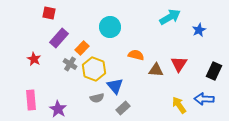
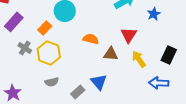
orange rectangle: (82, 48) -> (45, 28), moved
red triangle: (179, 64) -> (129, 35), moved
blue triangle: (115, 86) -> (99, 82), moved
yellow arrow: (179, 105) -> (139, 59), moved

